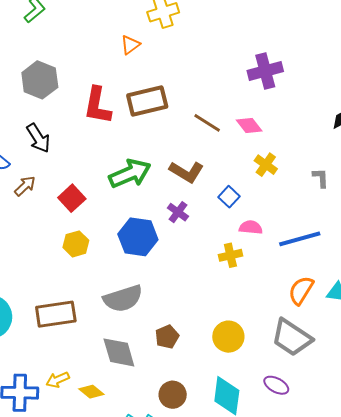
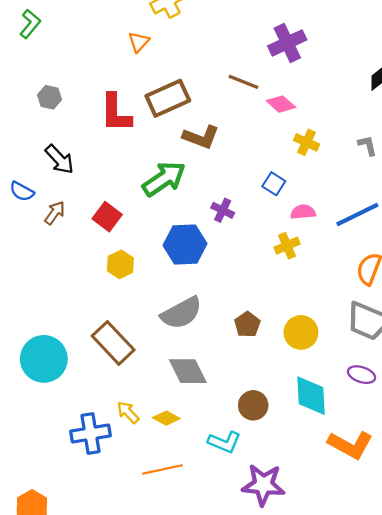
gray hexagon: (40, 80) -> (50, 97), size x0.6
brown line: (207, 123) -> (244, 82), moved
brown L-shape: (187, 172) -> (201, 137), moved
brown rectangle: (56, 314) -> (113, 343), turned 66
brown pentagon: (167, 337) -> (247, 324), moved
yellow arrow: (58, 380) -> (128, 412), turned 80

